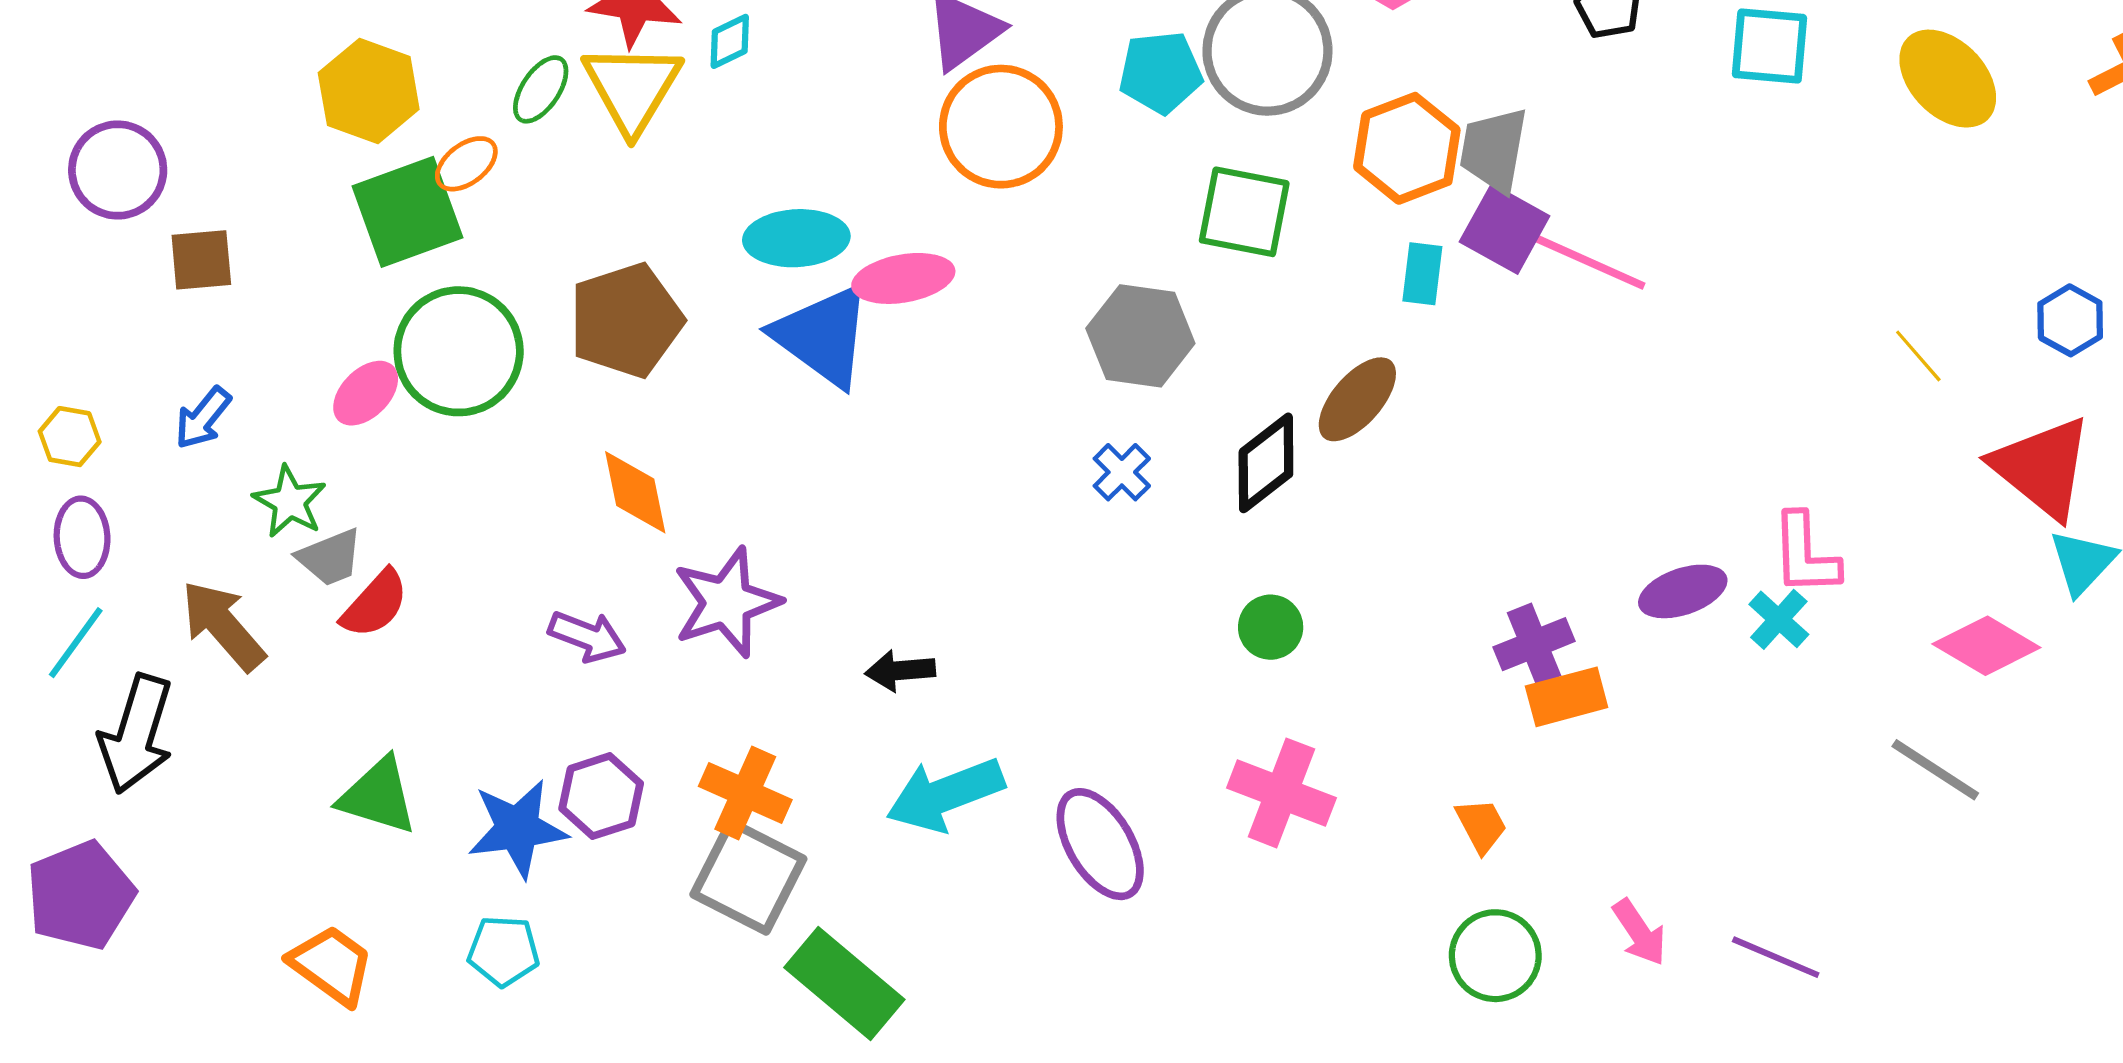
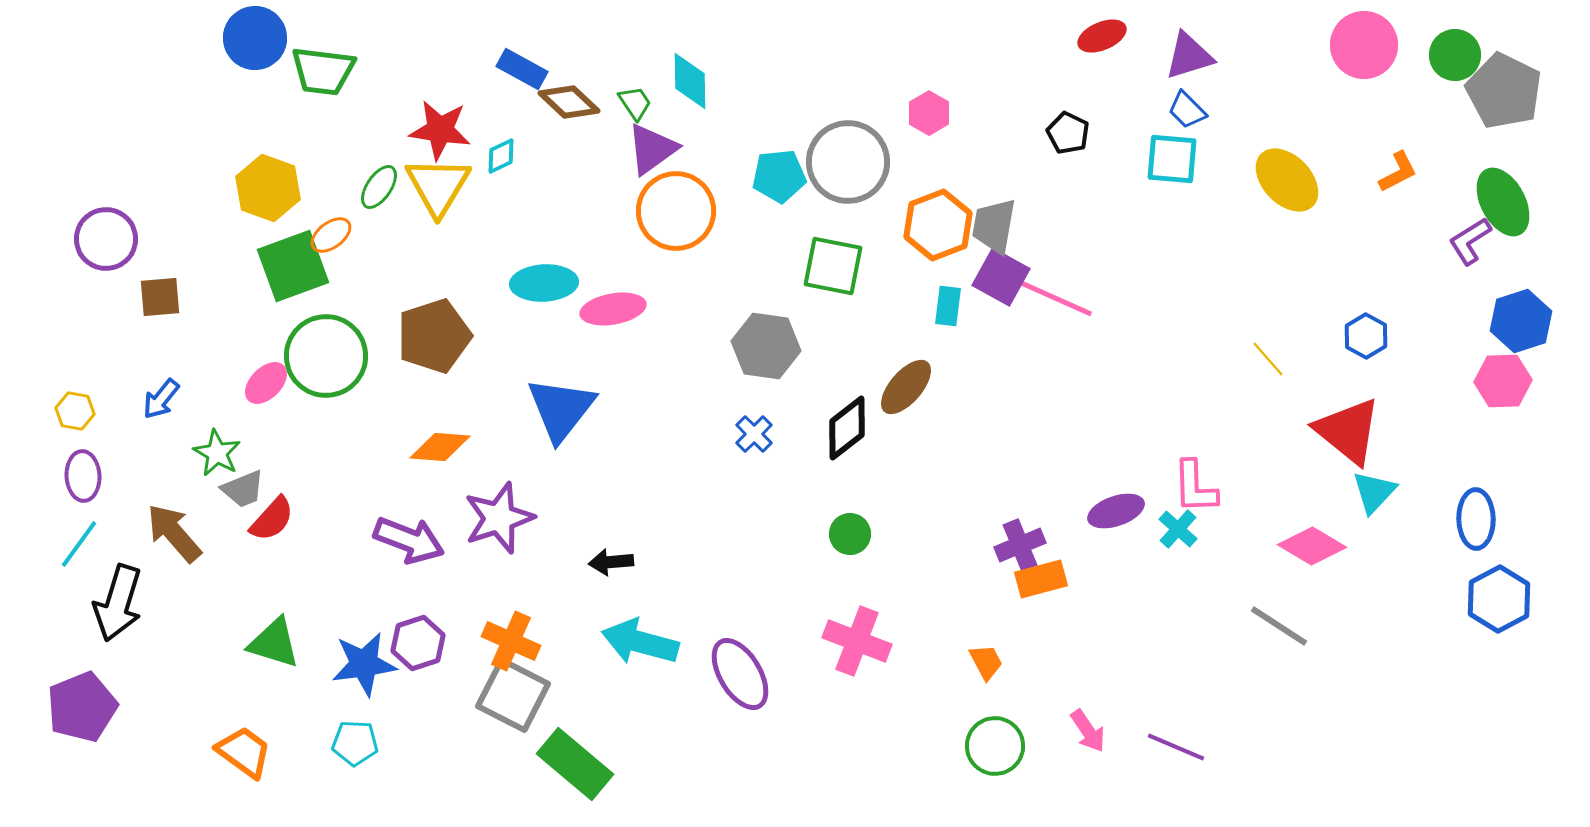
blue triangle: (823, 336) -> (561, 409), moved, turned 32
orange diamond: (635, 492) -> (440, 447), turned -74
purple arrow: (587, 636) -> (409, 540), size x1.4
cyan arrow: (945, 794) -> (640, 642), turned 36

